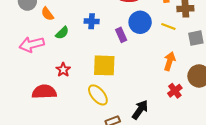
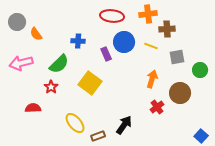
green semicircle: (62, 33) -> (59, 64), moved, size x1.5
yellow square: (104, 65) -> (90, 83), turned 35
red semicircle: (44, 92) -> (33, 108), size x0.7
yellow ellipse: (98, 95) -> (75, 123), moved

